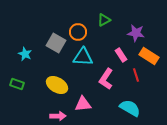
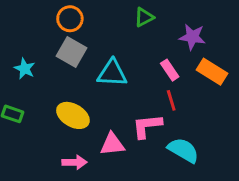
orange circle: (78, 32) -> (70, 19), moved
red line: (136, 75) -> (171, 100), moved
pink L-shape: (106, 79) -> (147, 126), moved, turned 50

